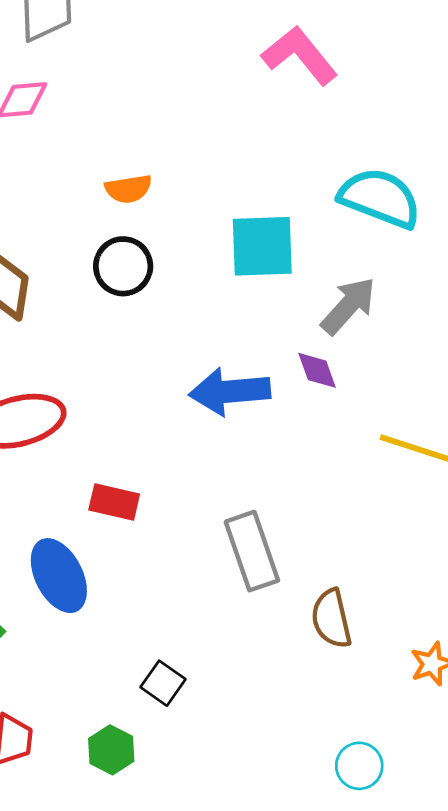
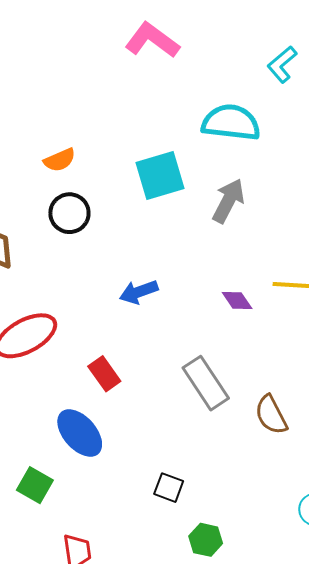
purple diamond: (317, 370) -> (237, 301), moved
blue arrow: (230, 391) -> (139, 292), moved, size x0.7
red rectangle: (114, 502) -> (104, 374), turned 56
green hexagon: (111, 750) -> (206, 540), moved

